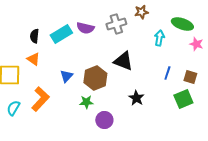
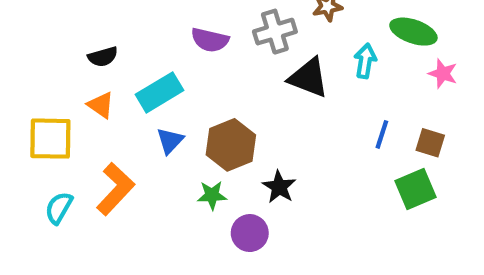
cyan rectangle: (61, 34) -> (160, 92), moved
black semicircle: (34, 36) -> (103, 57), turned -112
black triangle: (123, 61) -> (309, 78), moved
black star: (136, 98) -> (279, 187), moved

